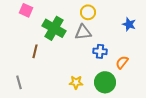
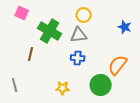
blue cross: (100, 51) -> (78, 58), moved
orange semicircle: (122, 62) -> (118, 65), size x1.5
yellow star: (76, 82) -> (63, 88), moved

